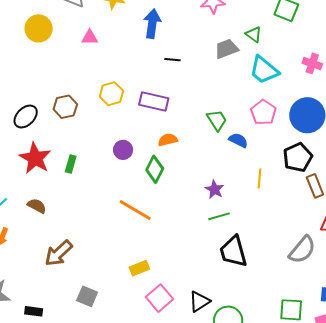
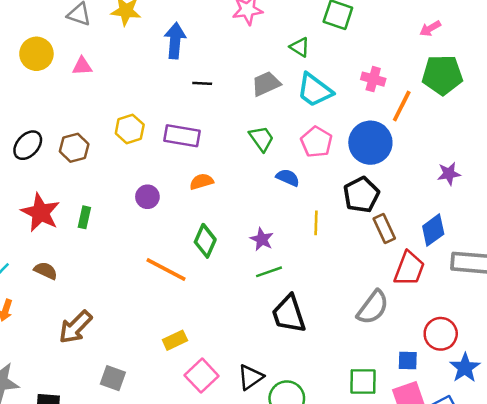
pink triangle: (90, 37) -> (82, 66), moved
gray trapezoid: (227, 49) -> (266, 84), moved
black ellipse: (26, 117) -> (28, 145), moved
green trapezoid: (217, 120) -> (262, 139), moved
green diamond: (155, 169) -> (205, 241), moved

